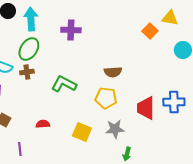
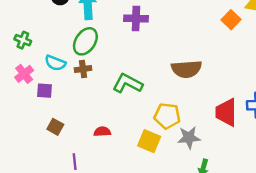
brown semicircle: (113, 72) -> (186, 69), size x1.4
yellow pentagon: (106, 98) -> (167, 116), moved

